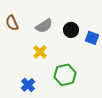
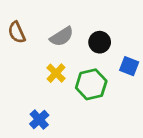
blue square: (92, 38) -> (129, 66), moved
green hexagon: (65, 75) -> (91, 84), moved

